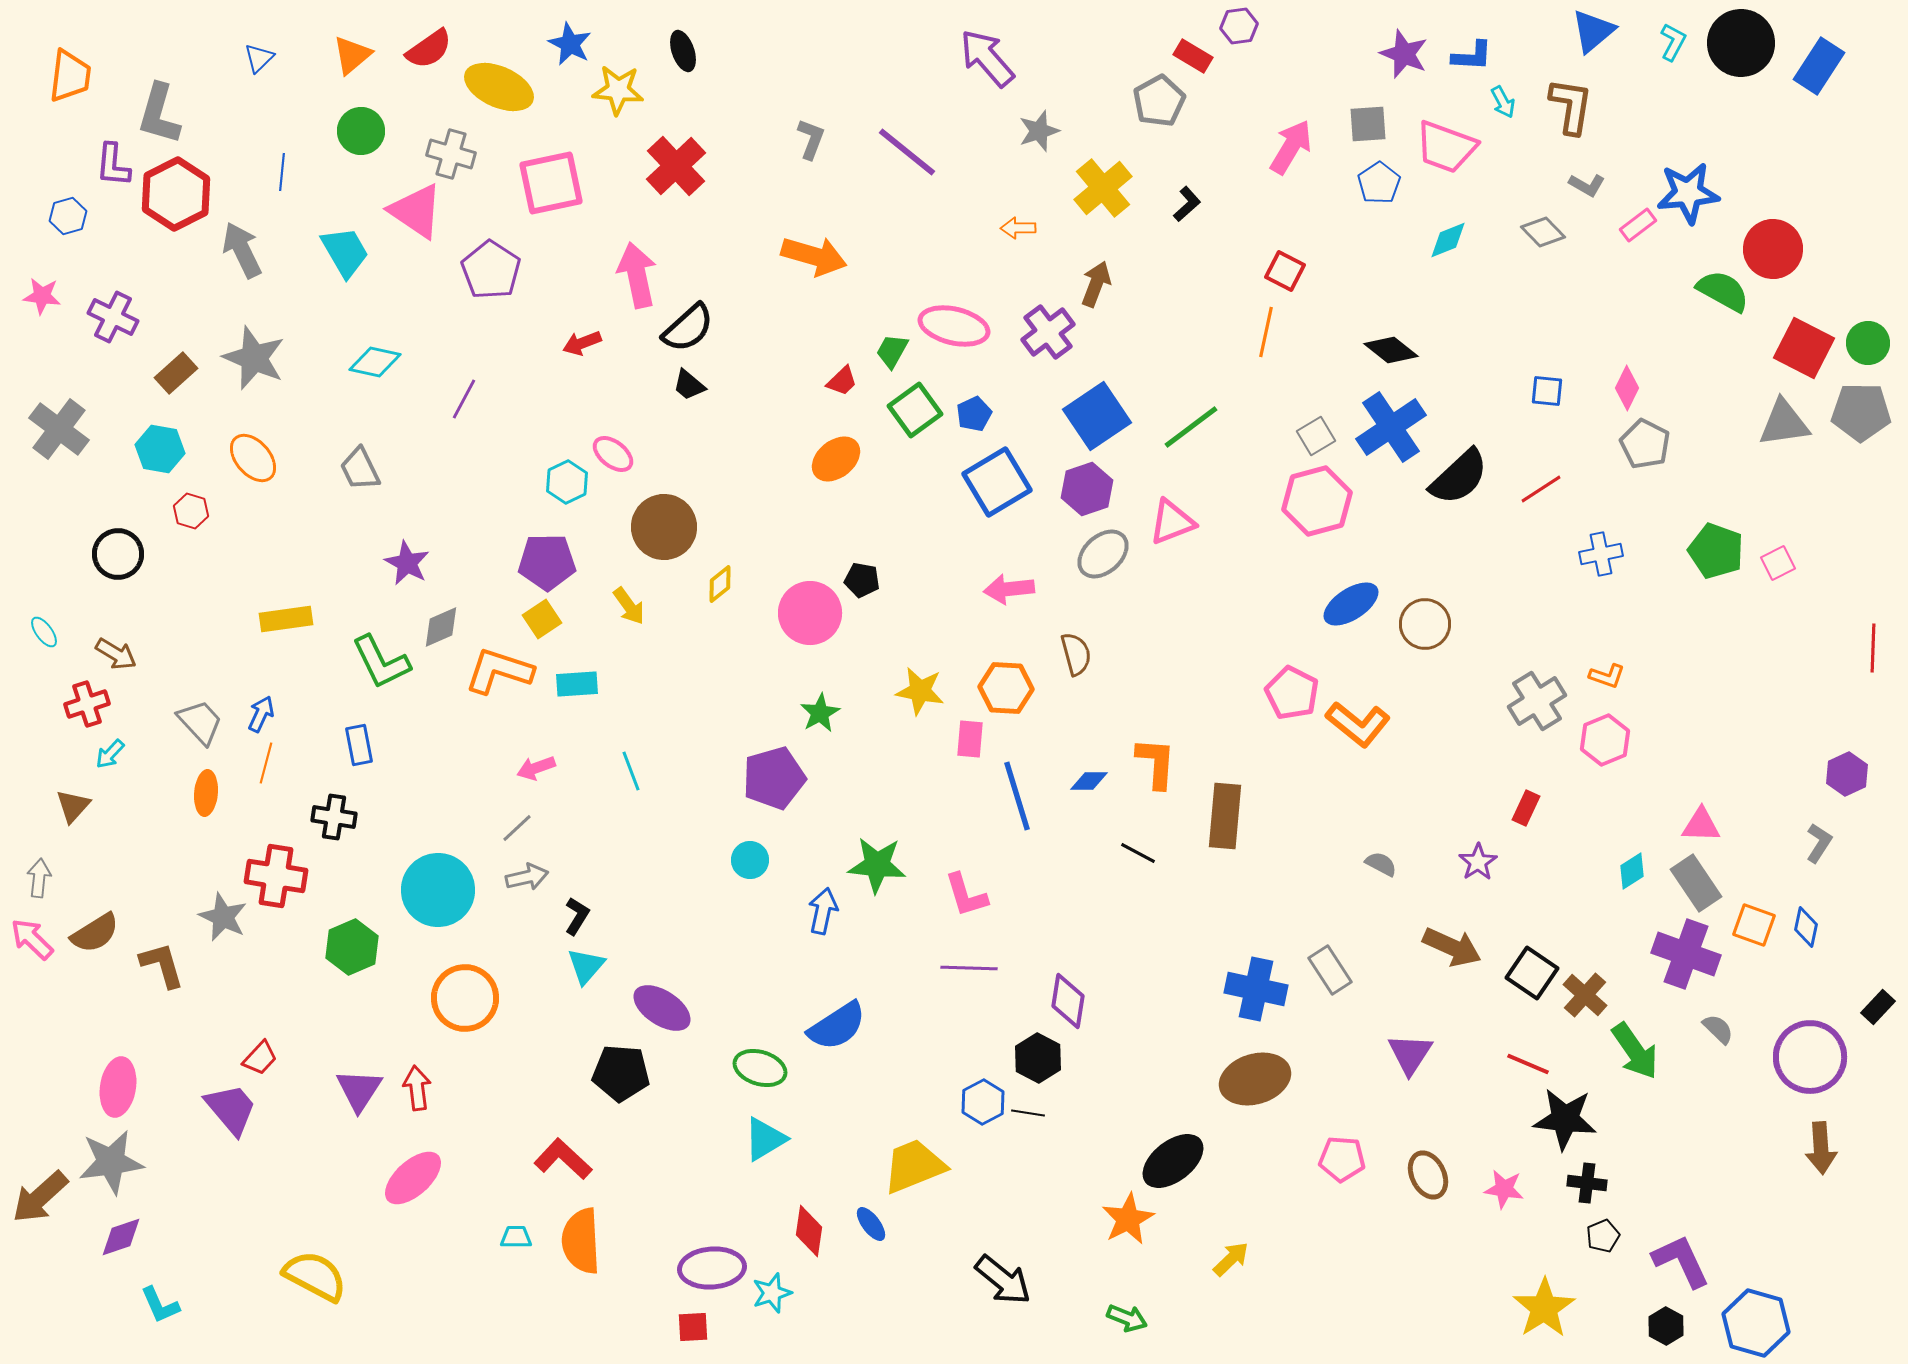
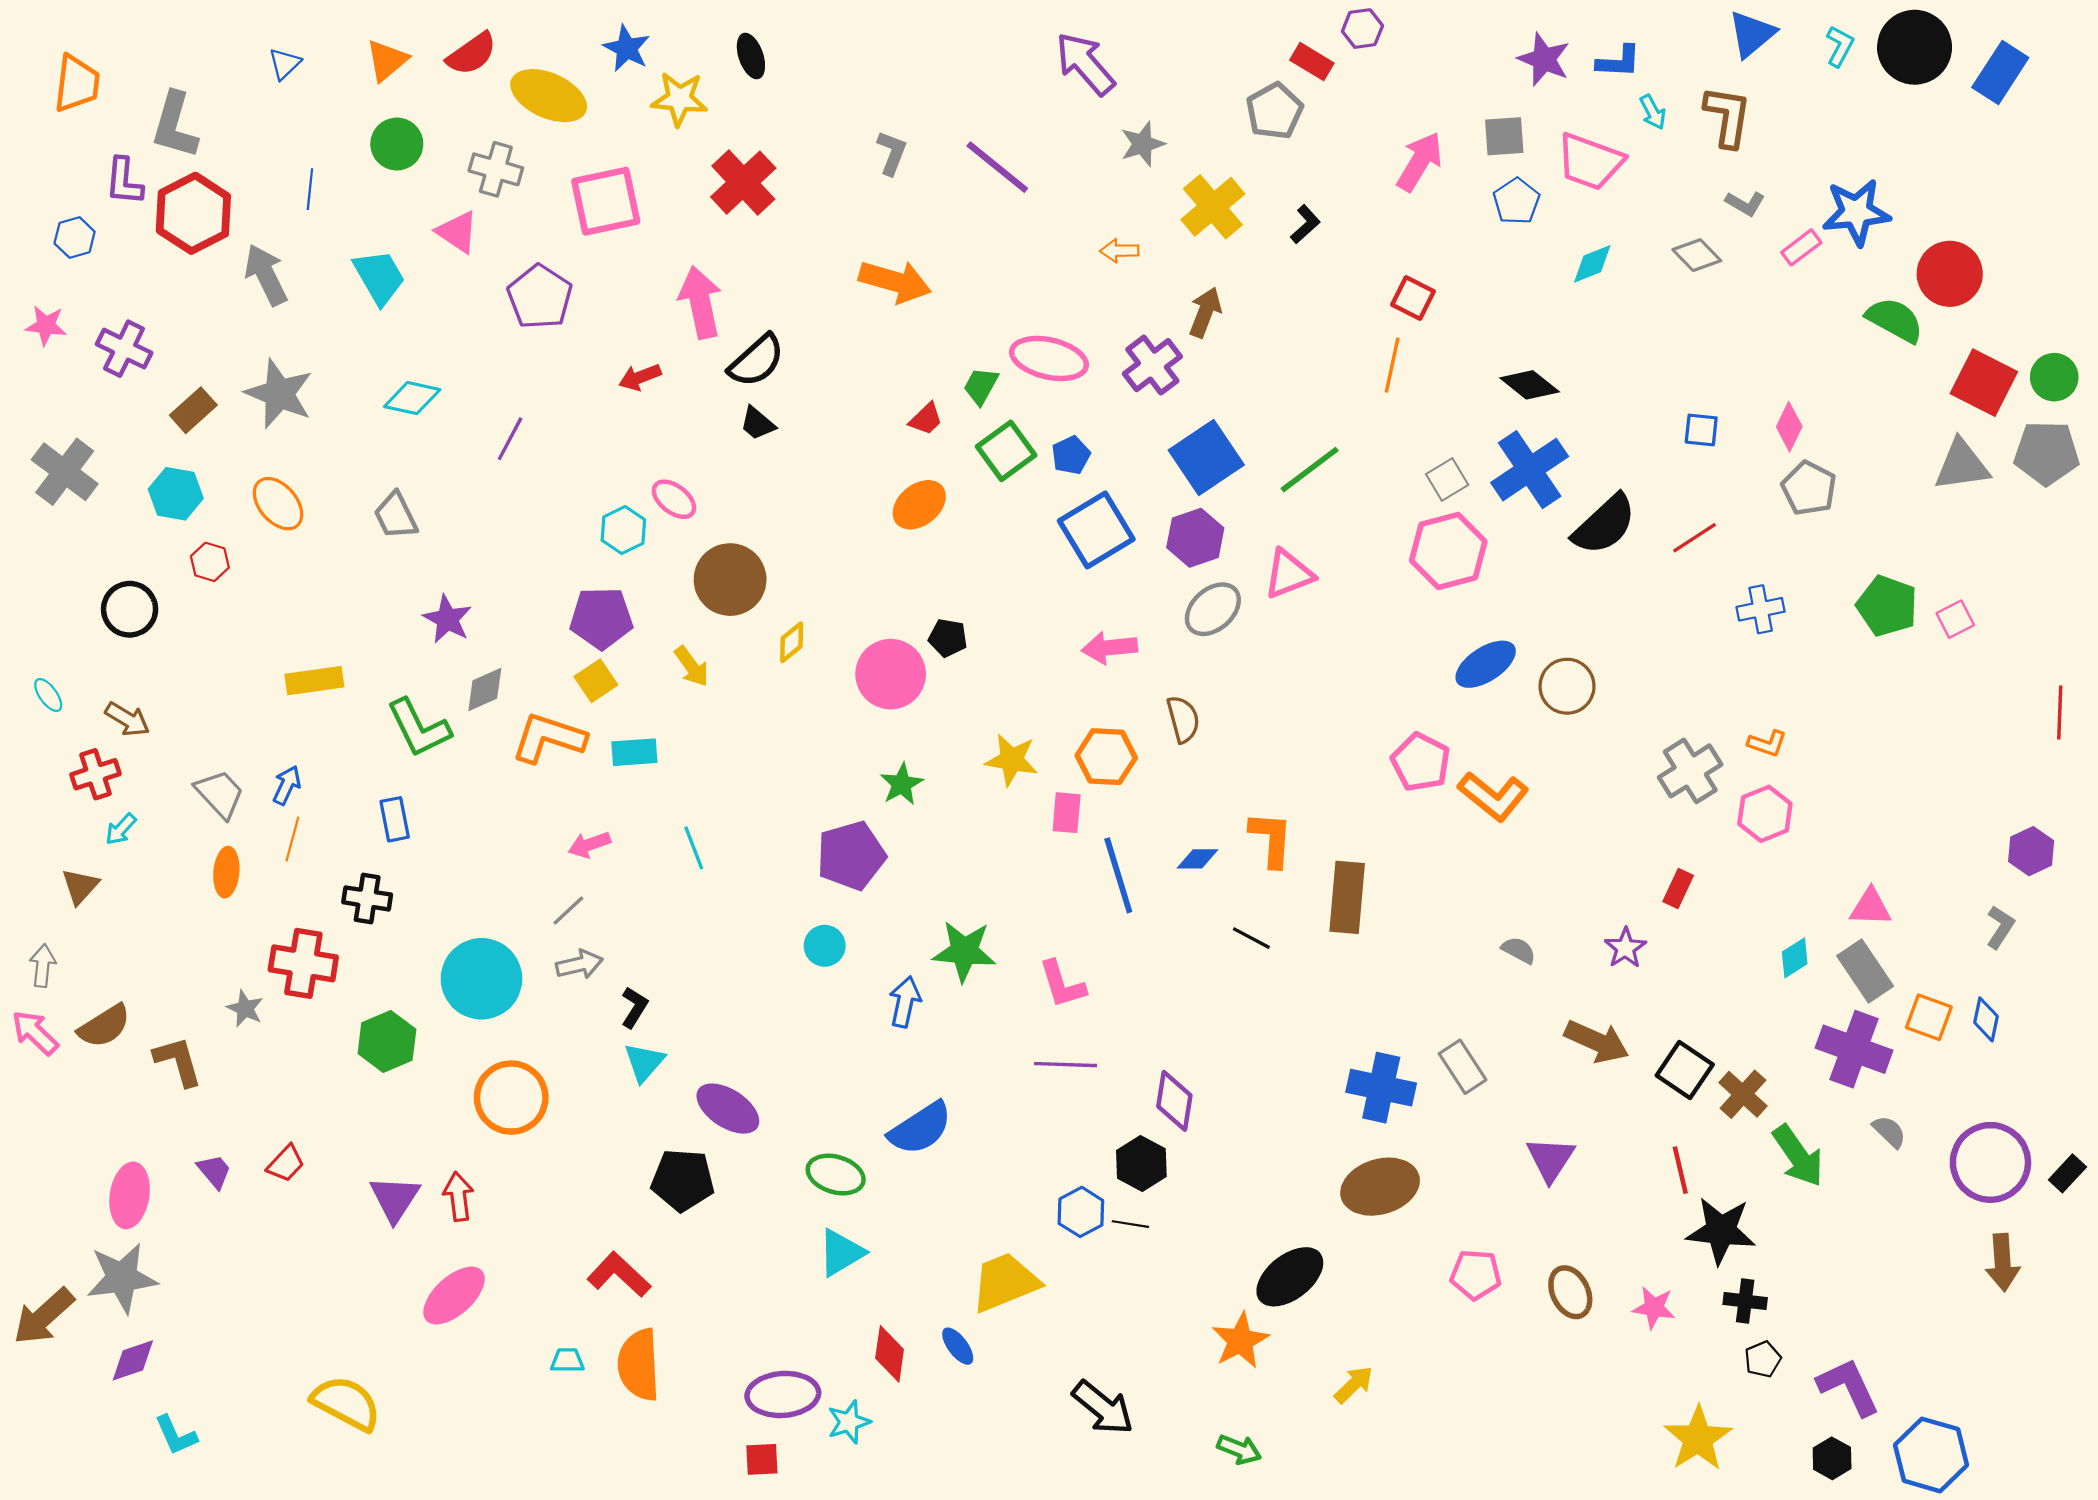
pink triangle: (416, 211) -> (457, 232), size x0.7
gray star: (223, 917) -> (245, 1008), size x0.7
black rectangle: (1878, 1007) -> (2067, 1173), moved
red line: (1528, 1064) -> (1680, 1170), turned 54
purple trapezoid: (231, 1109) -> (214, 1171), moved, size x0.6

